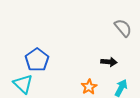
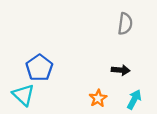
gray semicircle: (123, 28) -> (125, 24), moved, turned 48

